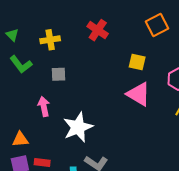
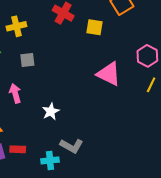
yellow square: (137, 62) -> (95, 27), moved
white star: (78, 127) -> (51, 111), size x0.6

